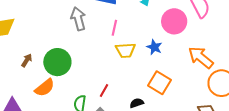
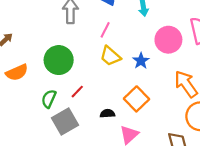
yellow trapezoid: (125, 50) -> (110, 56), turned 30
green circle: (57, 62) -> (59, 60), moved

